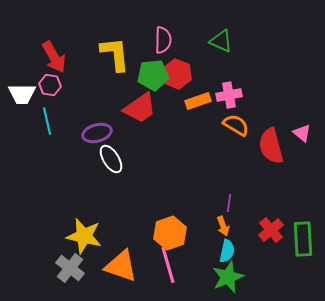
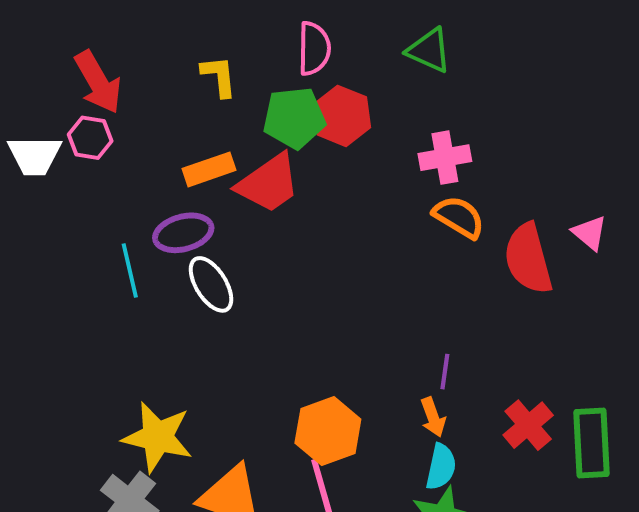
yellow L-shape: (115, 54) -> (219, 76), size x0.6
orange rectangle: (198, 101) -> (209, 169), moved
cyan line: (47, 121) -> (130, 271), moved

